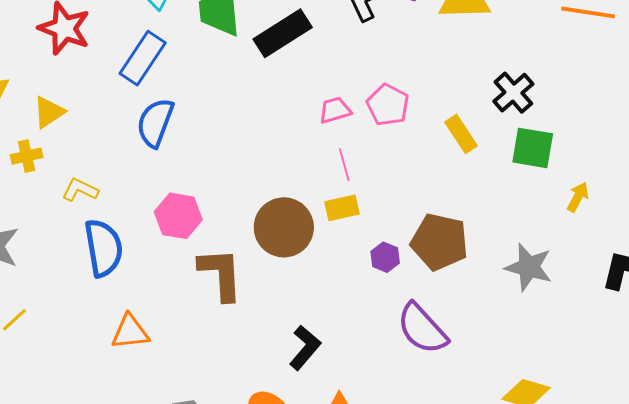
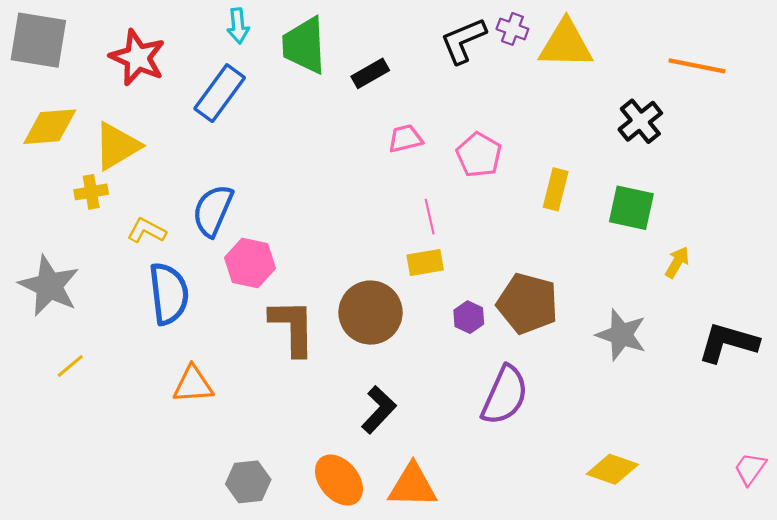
black rectangle: (283, 33) -> (370, 73), size x0.6
black cross: (513, 93) -> (640, 121), moved
pink trapezoid: (335, 110) -> (405, 139), moved
yellow triangle: (49, 112) -> (117, 146), size x1.4
blue semicircle: (155, 123) -> (213, 211), moved
yellow rectangle: (461, 134) -> (556, 189), turned 45
brown circle: (284, 227) -> (371, 313), moved
purple semicircle: (422, 329) -> (505, 395), turned -116

